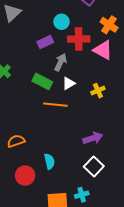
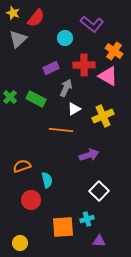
cyan circle: (61, 22) -> (65, 38), moved
green rectangle: (42, 81) -> (36, 99), moved
yellow cross: (98, 91) -> (103, 116), size x1.5
purple arrow: (93, 138) -> (89, 155), moved
cyan semicircle: (49, 161) -> (47, 180), moved

